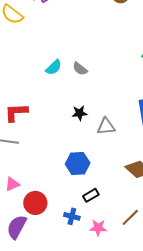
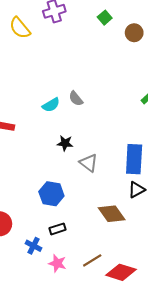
cyan semicircle: (54, 67) -> (51, 105), moved
gray triangle: (106, 126) -> (89, 163), turned 30

